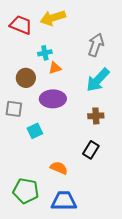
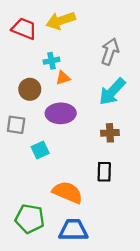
black rectangle: (91, 150) -> (104, 172), turned -30
orange semicircle: (59, 168) -> (68, 192), size x1.5

